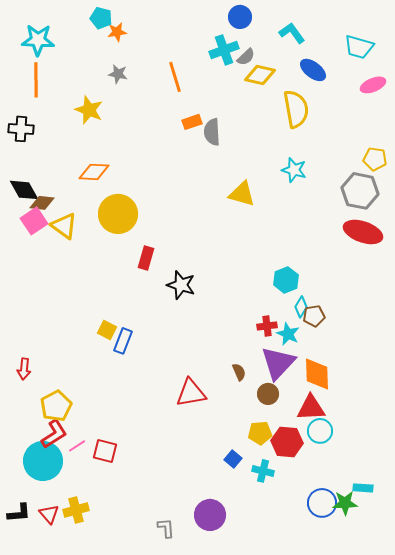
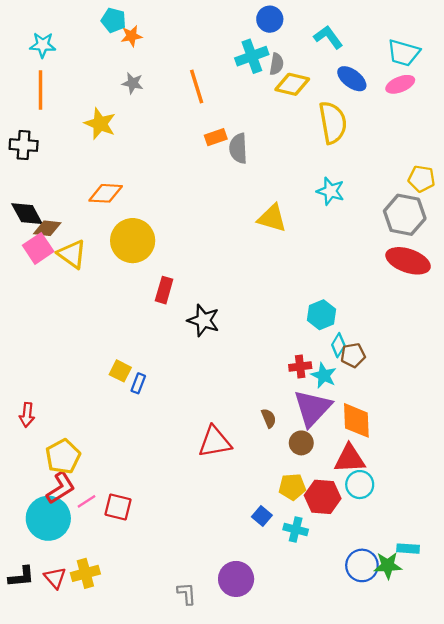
cyan star: (38, 40) -> (43, 45), size x0.7
gray semicircle: (246, 57) -> (277, 64), turned -36
pink ellipse: (373, 85) -> (400, 84), moved
blue rectangle: (123, 341) -> (138, 383), size x0.7

